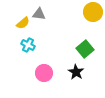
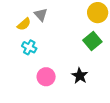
gray triangle: (39, 14) -> (41, 15), turned 40
green square: (85, 49) -> (92, 41), moved

